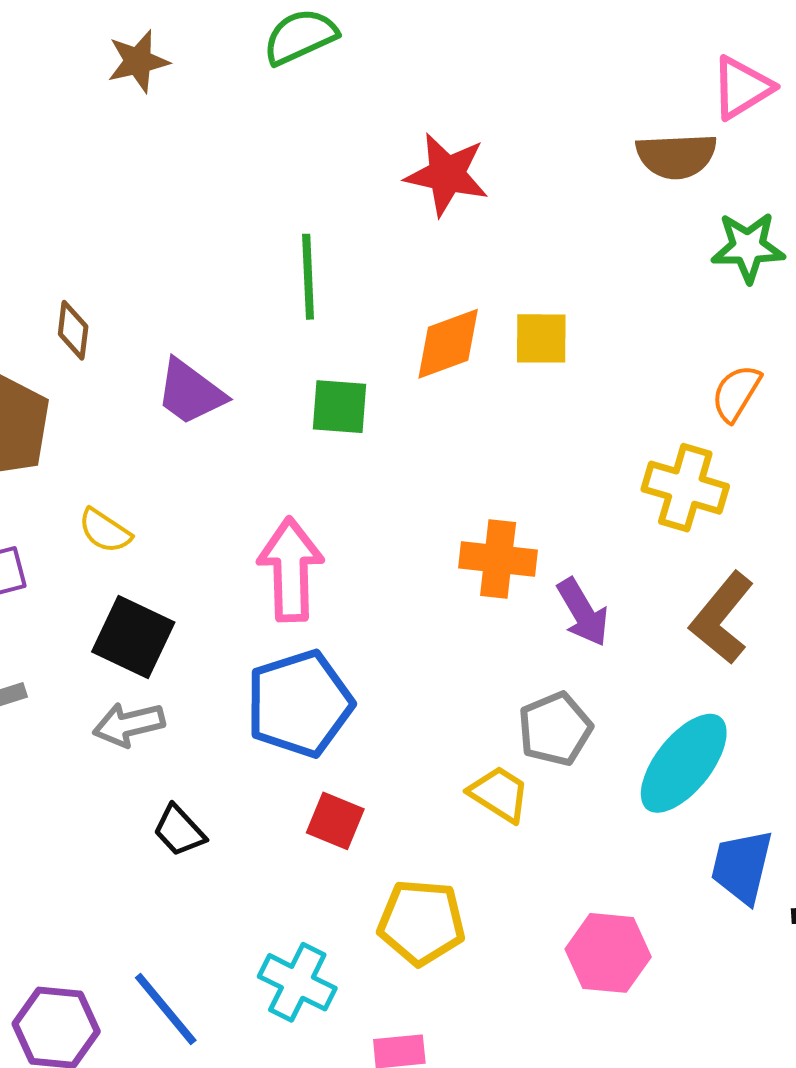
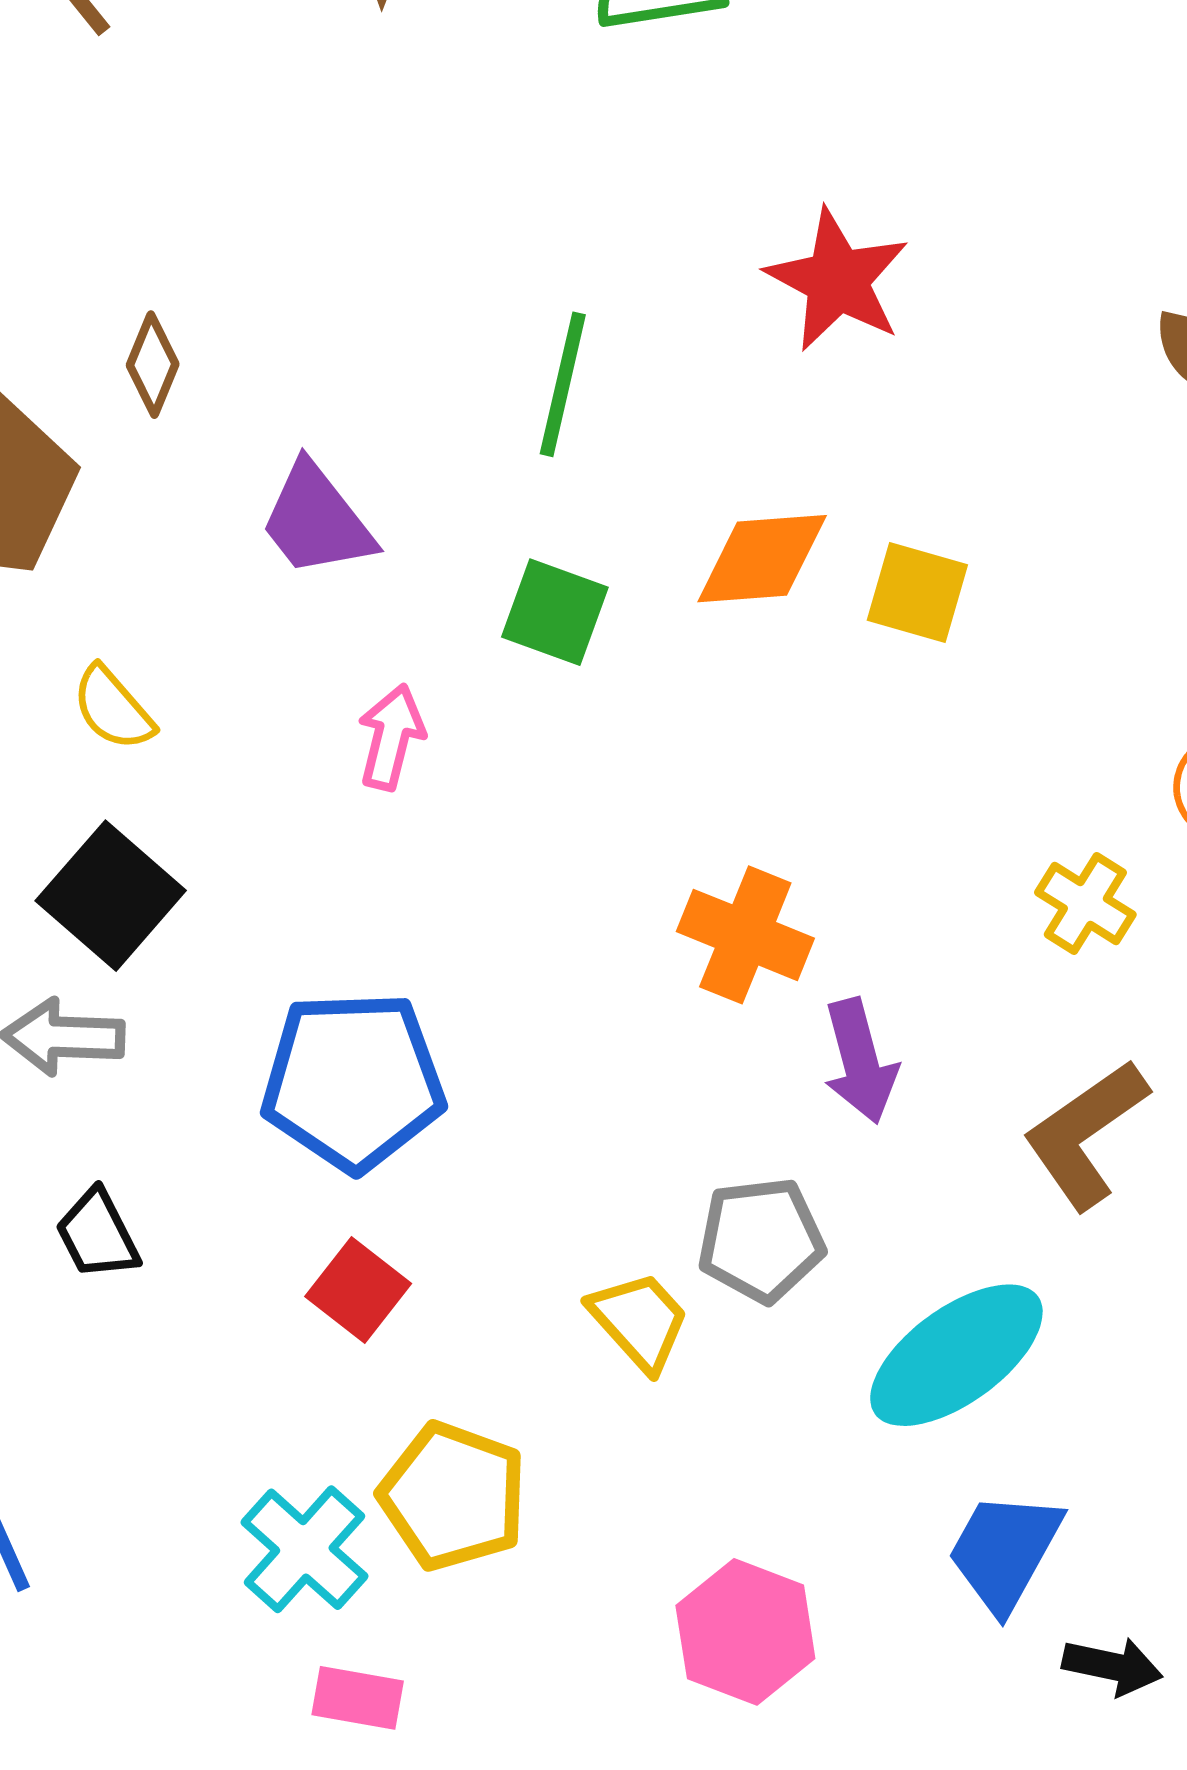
yellow cross: (685, 488) -> (1085, 904), size x0.7
pink arrow: (291, 570) -> (391, 737), moved, size x0.6
cyan cross: (297, 982) -> (304, 1549), moved

